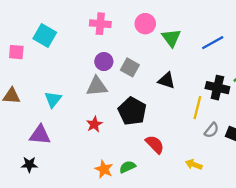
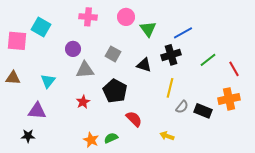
pink square: (16, 52) -> (17, 41), size x1.5
purple circle: (104, 62) -> (73, 49), moved
black cross: (217, 88) -> (171, 55), moved, turned -30

